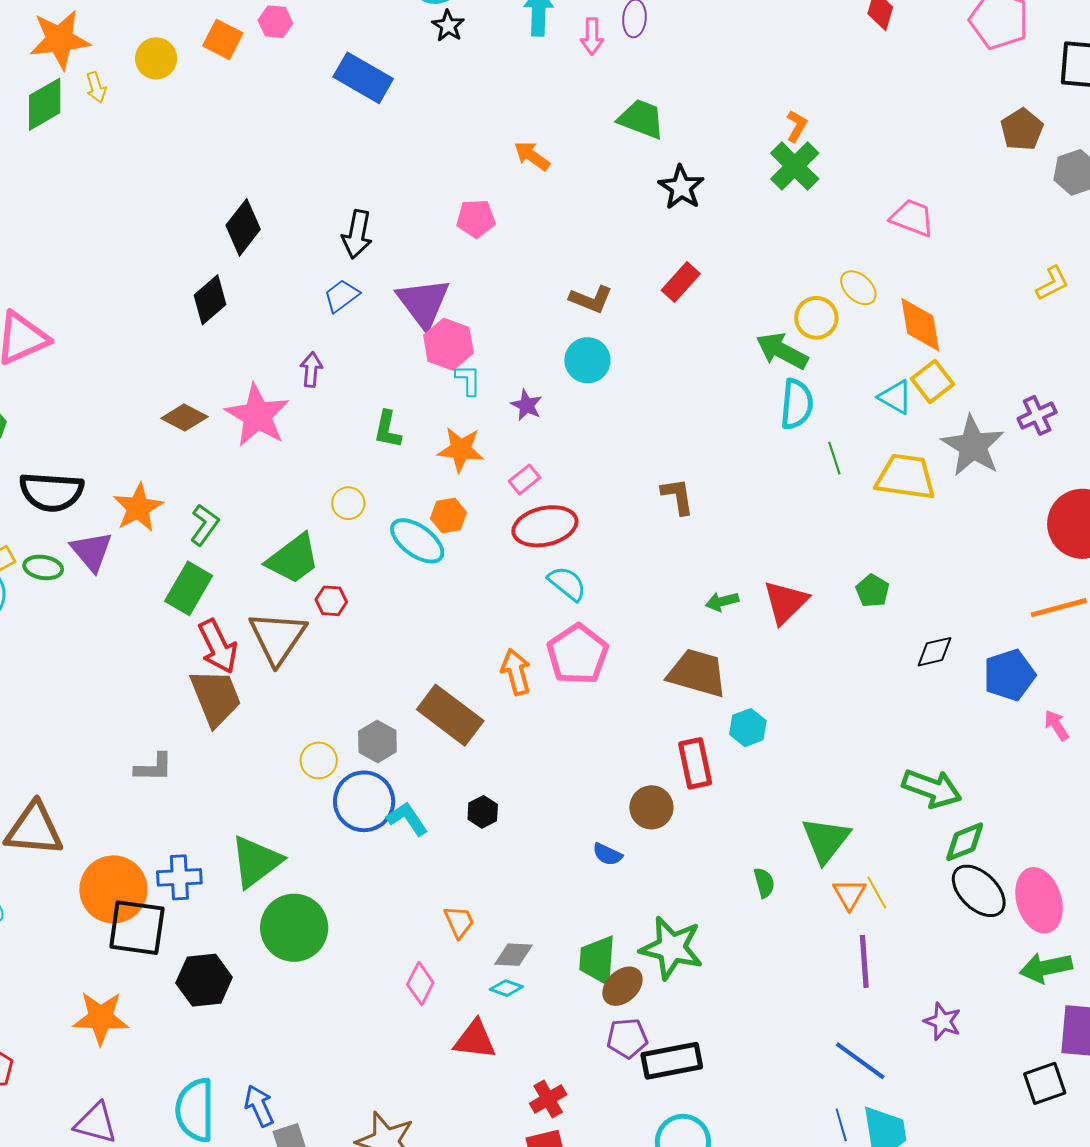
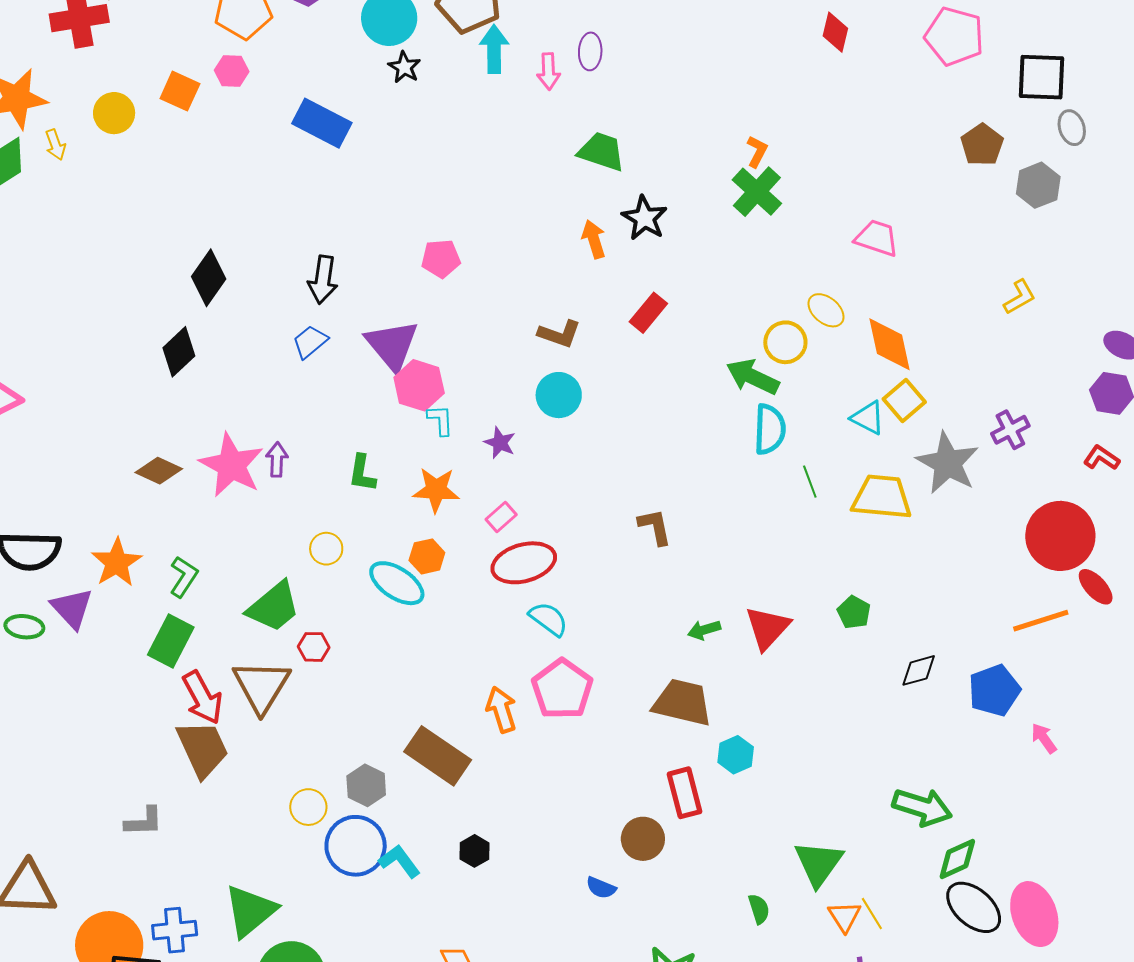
orange arrow: (532, 156) -> (594, 239), moved, turned 39
purple arrow: (311, 370) -> (277, 460), moved

